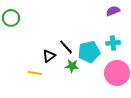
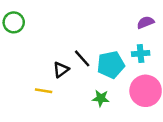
purple semicircle: (113, 11) -> (146, 22), moved
green star: (72, 66) -> (101, 98), moved

